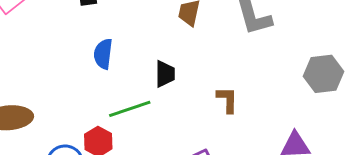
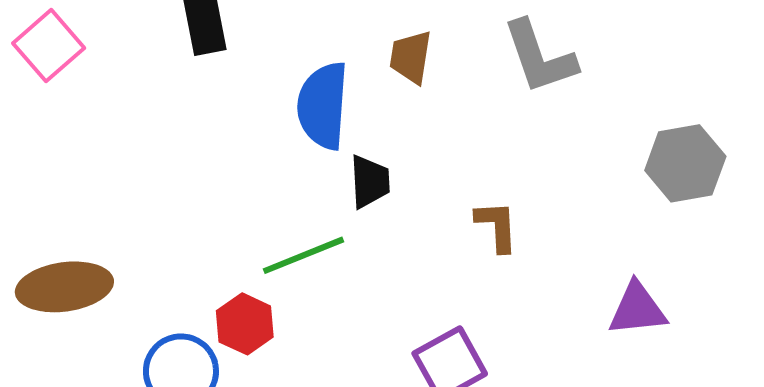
blue semicircle: (103, 54) -> (323, 106), moved, size x1.4

